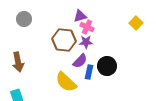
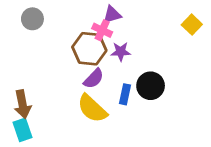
pink cross: (87, 27) -> (102, 30), moved
purple semicircle: (80, 61) -> (94, 79), moved
brown arrow: (18, 62) -> (22, 104), moved

